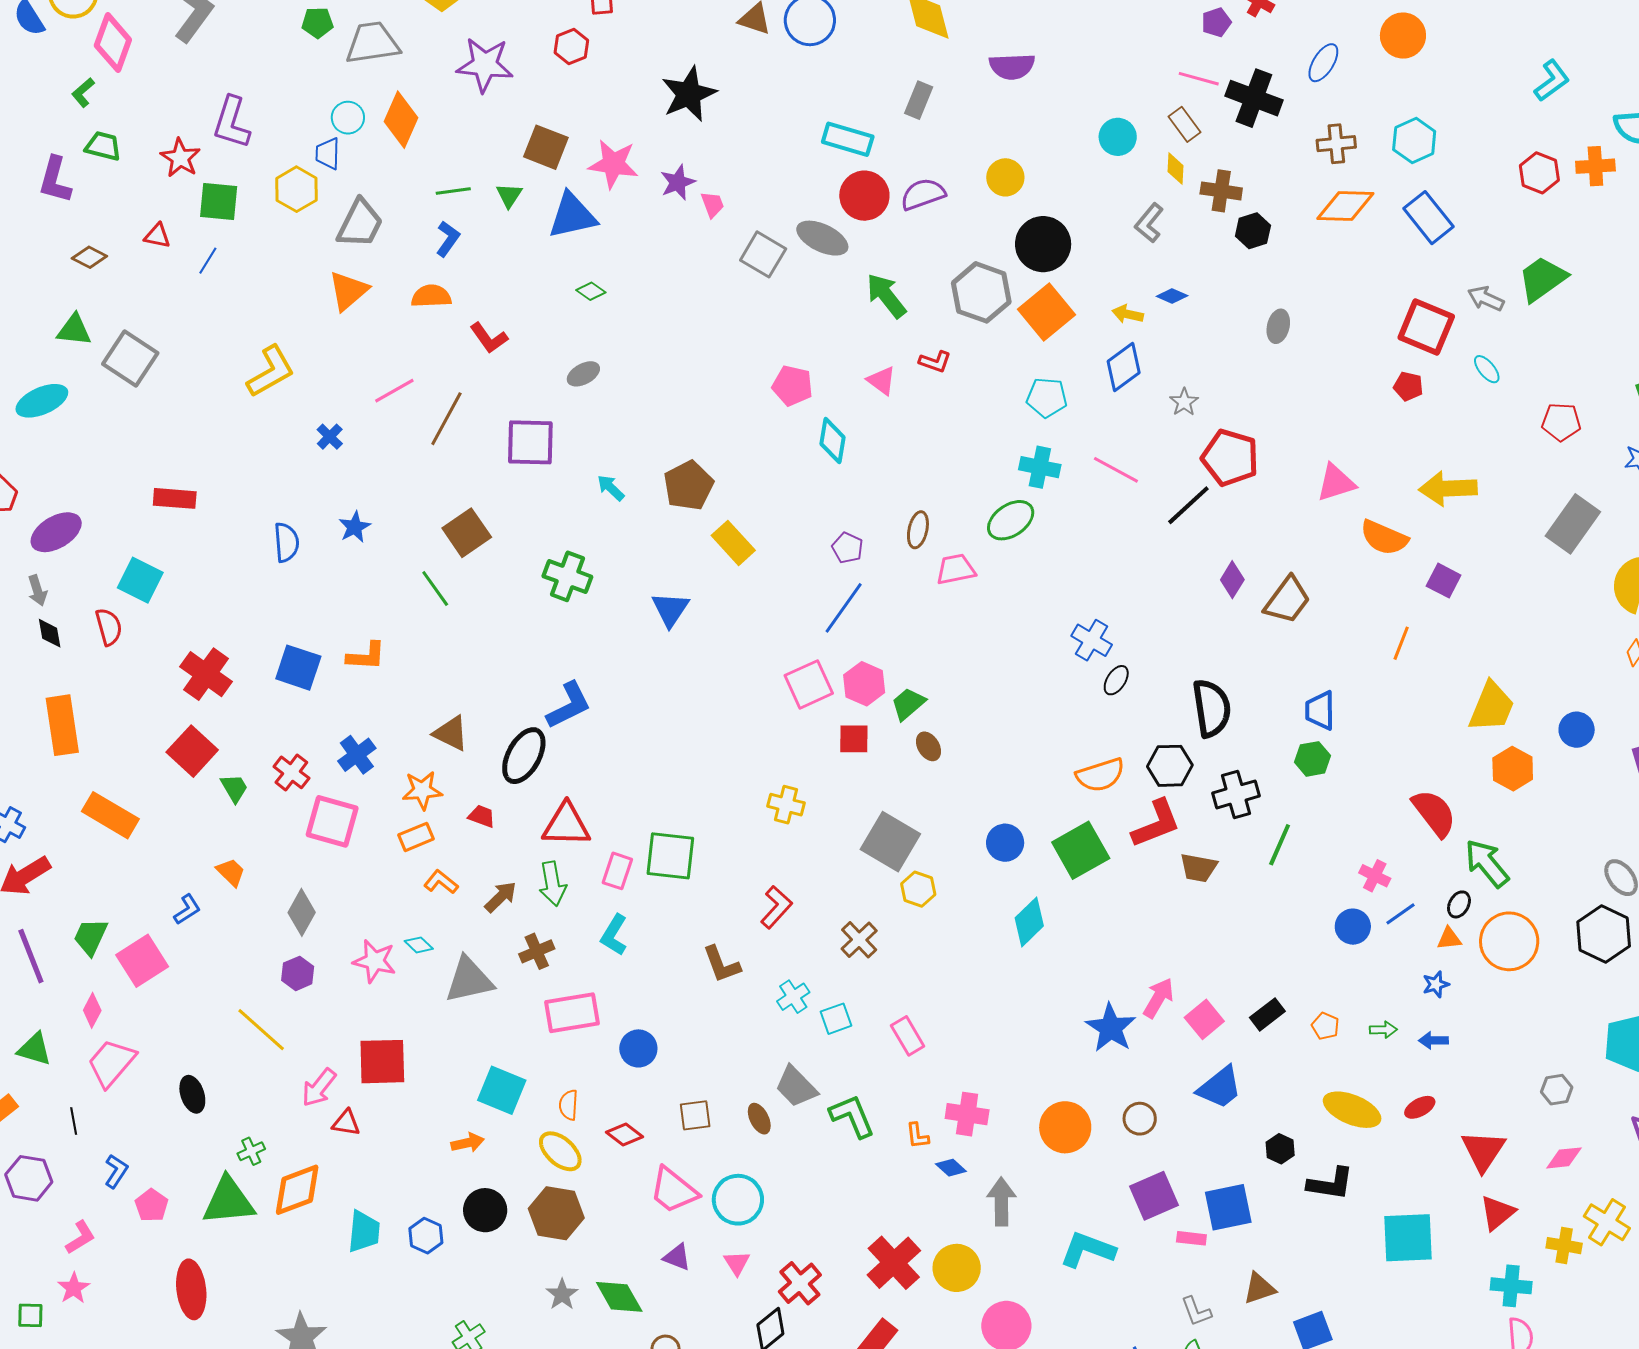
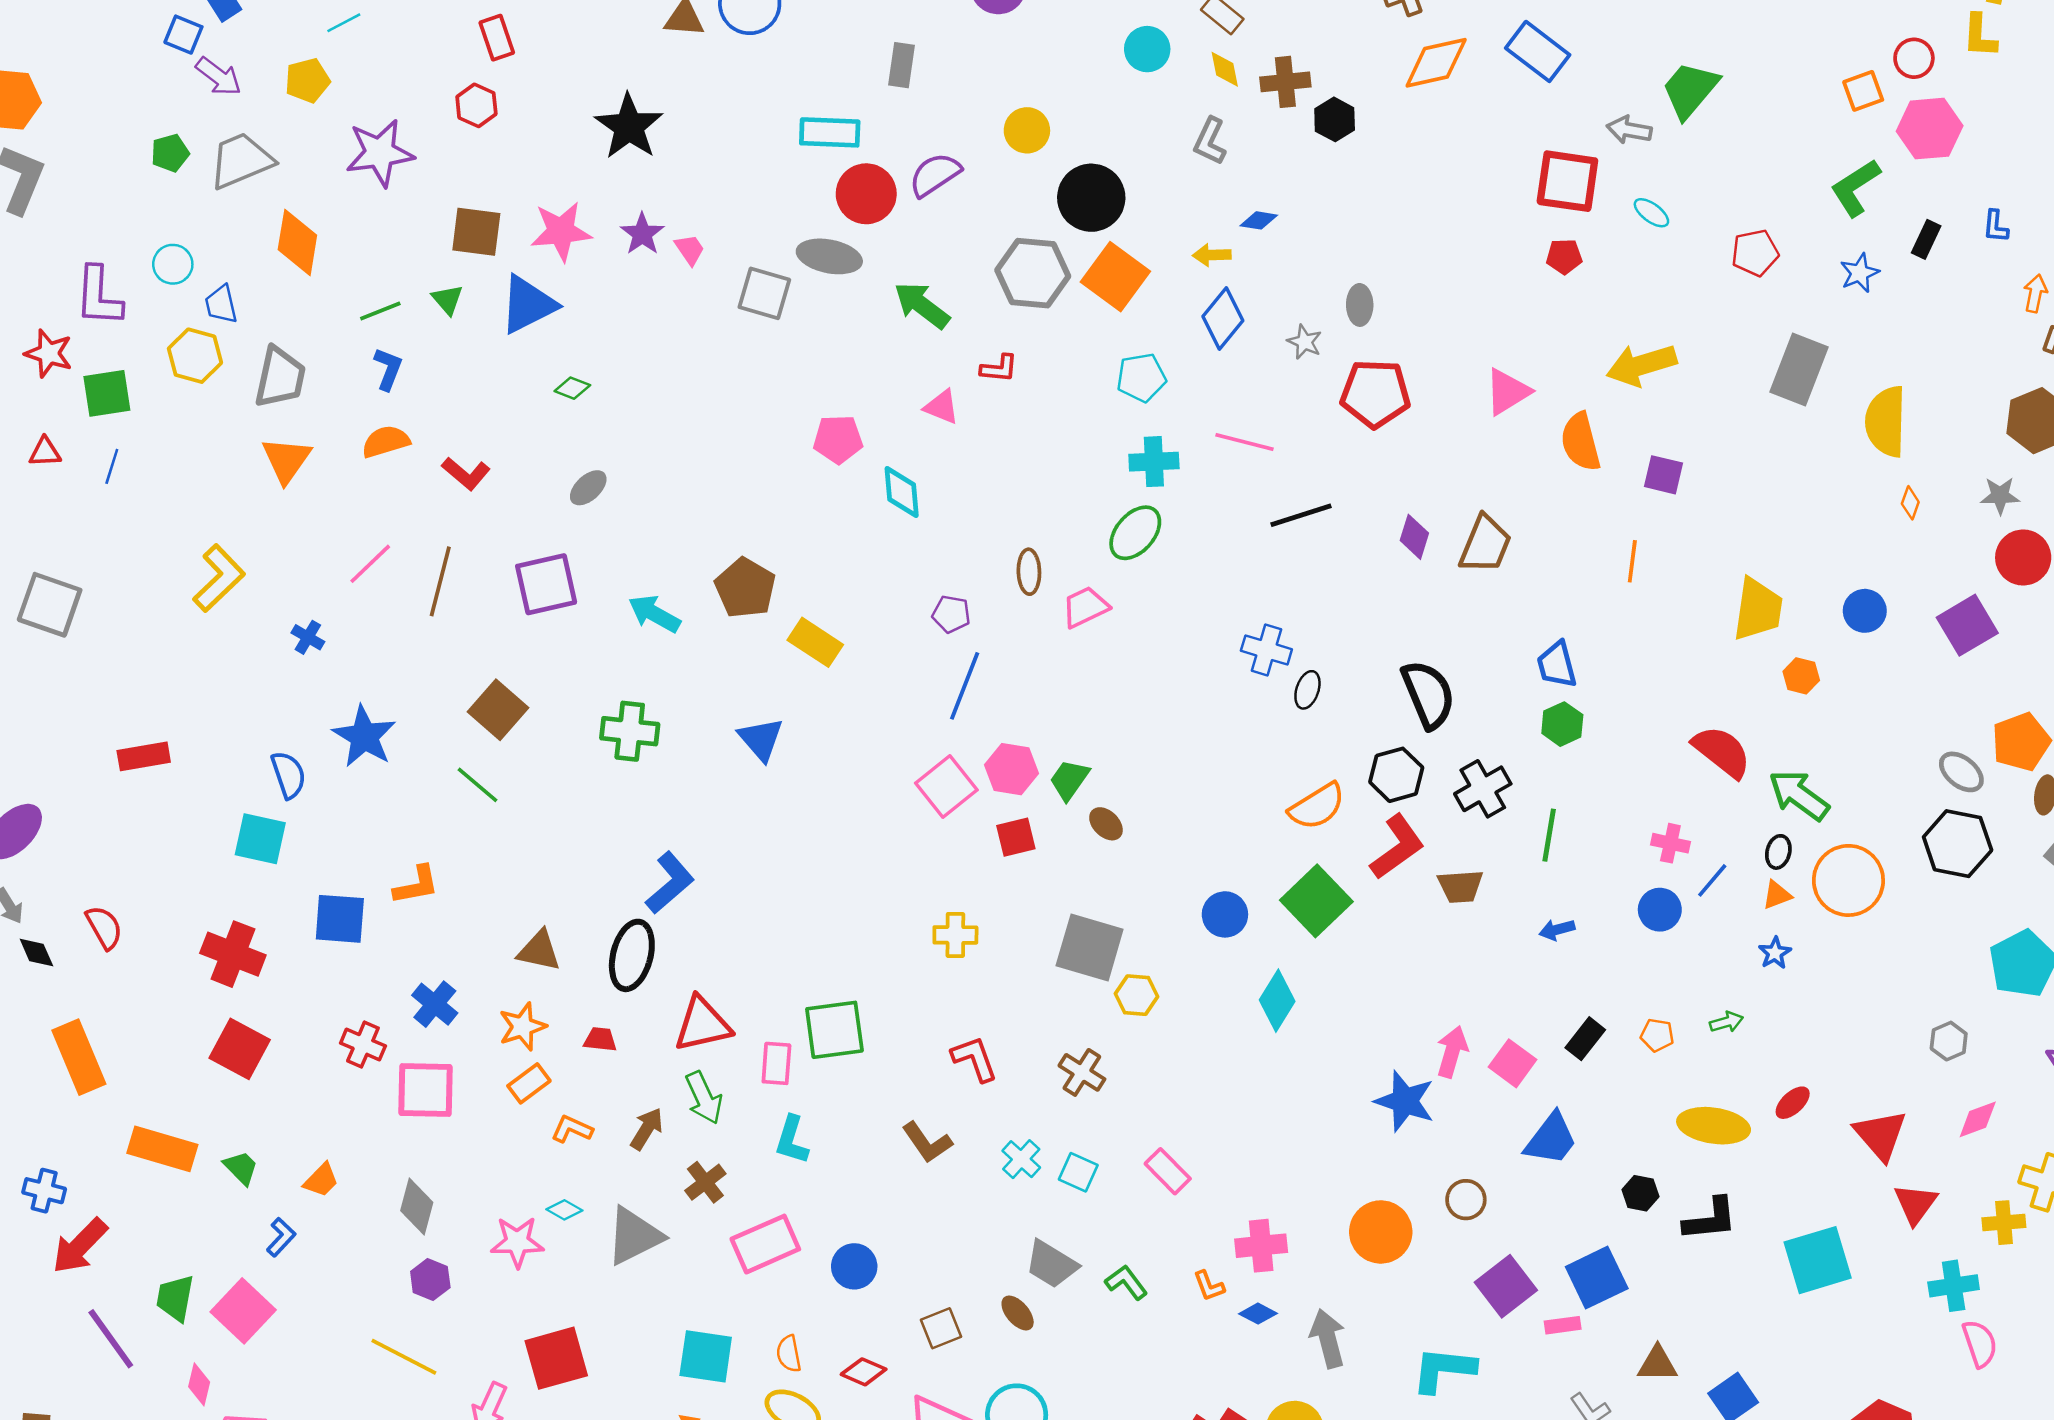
cyan circle: (348, 118) -> (173, 264), moved
gray ellipse: (1278, 326) -> (1360, 305), moved
cyan arrow: (611, 488) -> (654, 614), size x1.4
black line: (1188, 505) -> (1301, 515), moved, turned 39
blue star: (355, 527) -> (364, 736), size x1.6
orange semicircle: (1384, 538) -> (1581, 442), turned 66
cyan square: (140, 580) -> (260, 839), moved
orange hexagon: (1513, 769) -> (1801, 676), size x0.7
green trapezoid: (234, 788) -> (241, 1168), moved
orange trapezoid: (231, 872) -> (321, 1180), turned 104
red L-shape: (776, 907) -> (975, 1059), turned -48
cyan square: (836, 1019) -> (1078, 1172), turned -32
blue arrow: (1433, 1040) -> (1557, 930), moved
green L-shape: (852, 1116) -> (1126, 1282), size x0.7
brown triangle: (1259, 1288) -> (1657, 1364), turned 33

